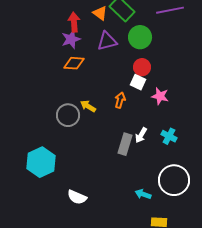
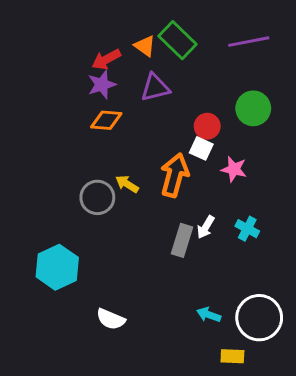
red arrow: (74, 22) -> (106, 59), turned -114
green circle: (140, 37) -> (253, 108), moved
orange arrow: (120, 100) -> (175, 175), size x1.8
white circle: (174, 180) -> (259, 318), moved

